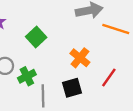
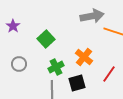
green cross: (27, 76) -> (56, 67), moved

